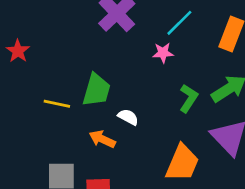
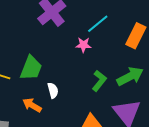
white semicircle: (128, 117) -> (53, 90), turned 42

